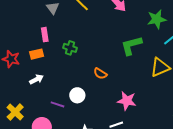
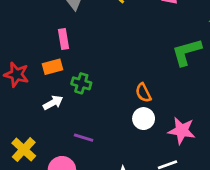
green cross: (70, 48) -> (81, 83), moved
orange semicircle: (100, 74) -> (143, 93), turned 32
white circle: (77, 95) -> (144, 119), moved

